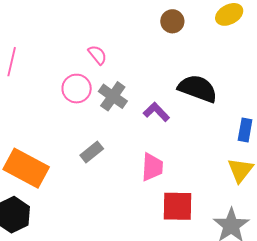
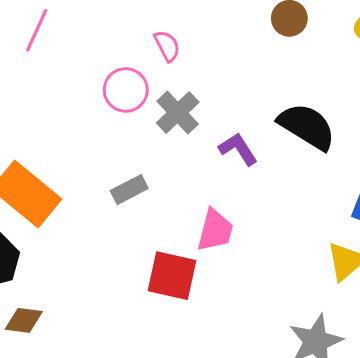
red square: (178, 206) -> (172, 276), moved

